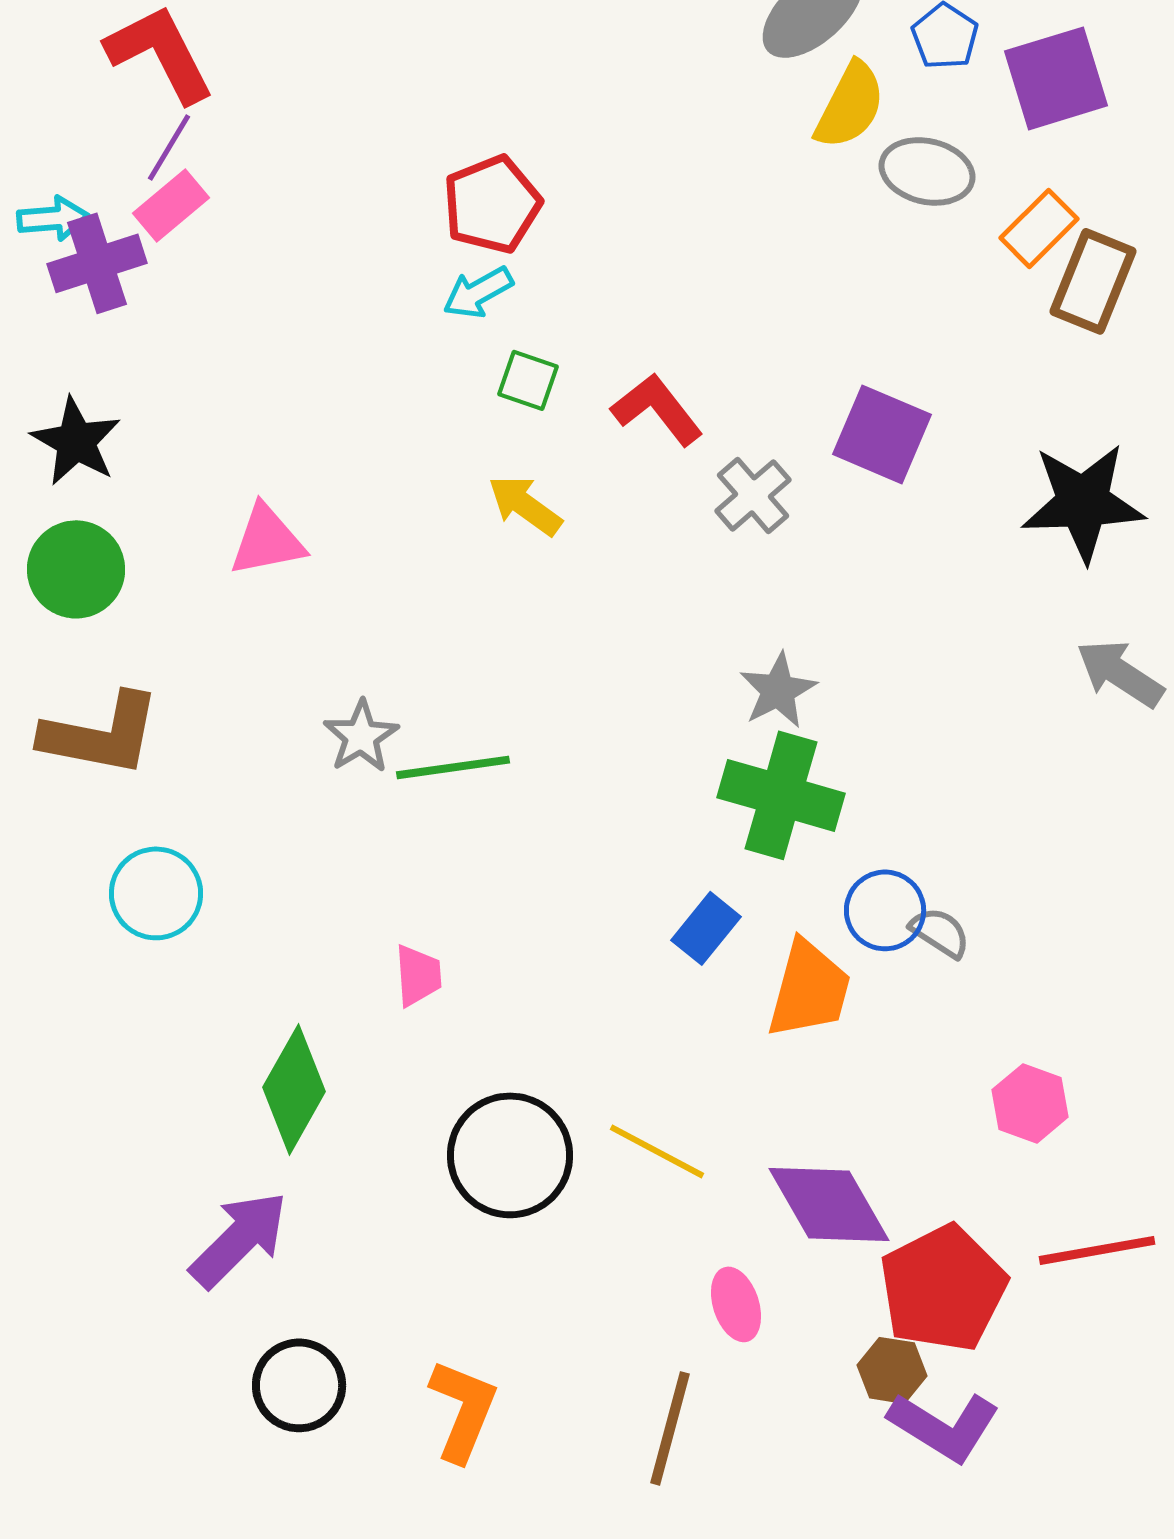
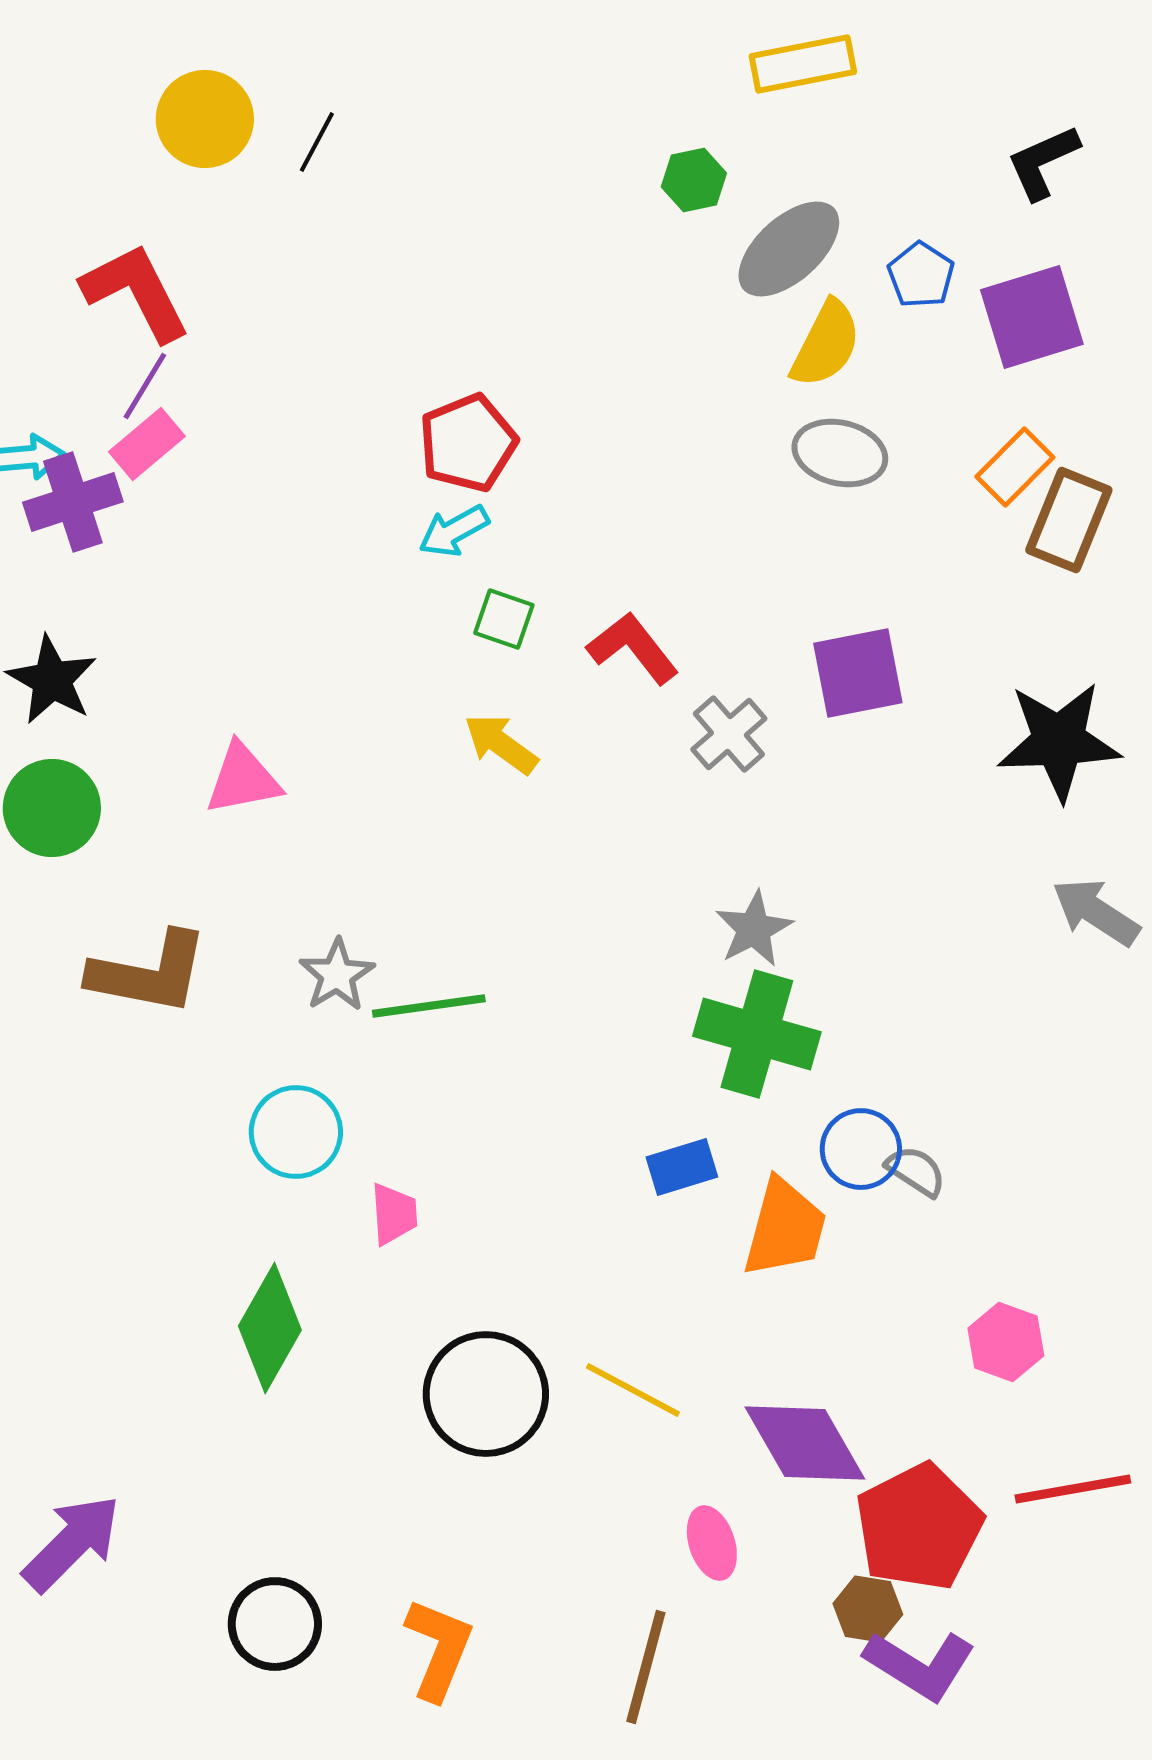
gray ellipse: (927, 171) -> (840, 453), moved
purple square: (882, 434) -> (858, 673), turned -34
brown L-shape: (101, 734) -> (149, 973), moved
cyan circle: (156, 893) -> (296, 1132), moved
blue rectangle: (706, 928) -> (682, 1167), turned 34
purple arrow: (239, 1239) -> (72, 1543), moved

